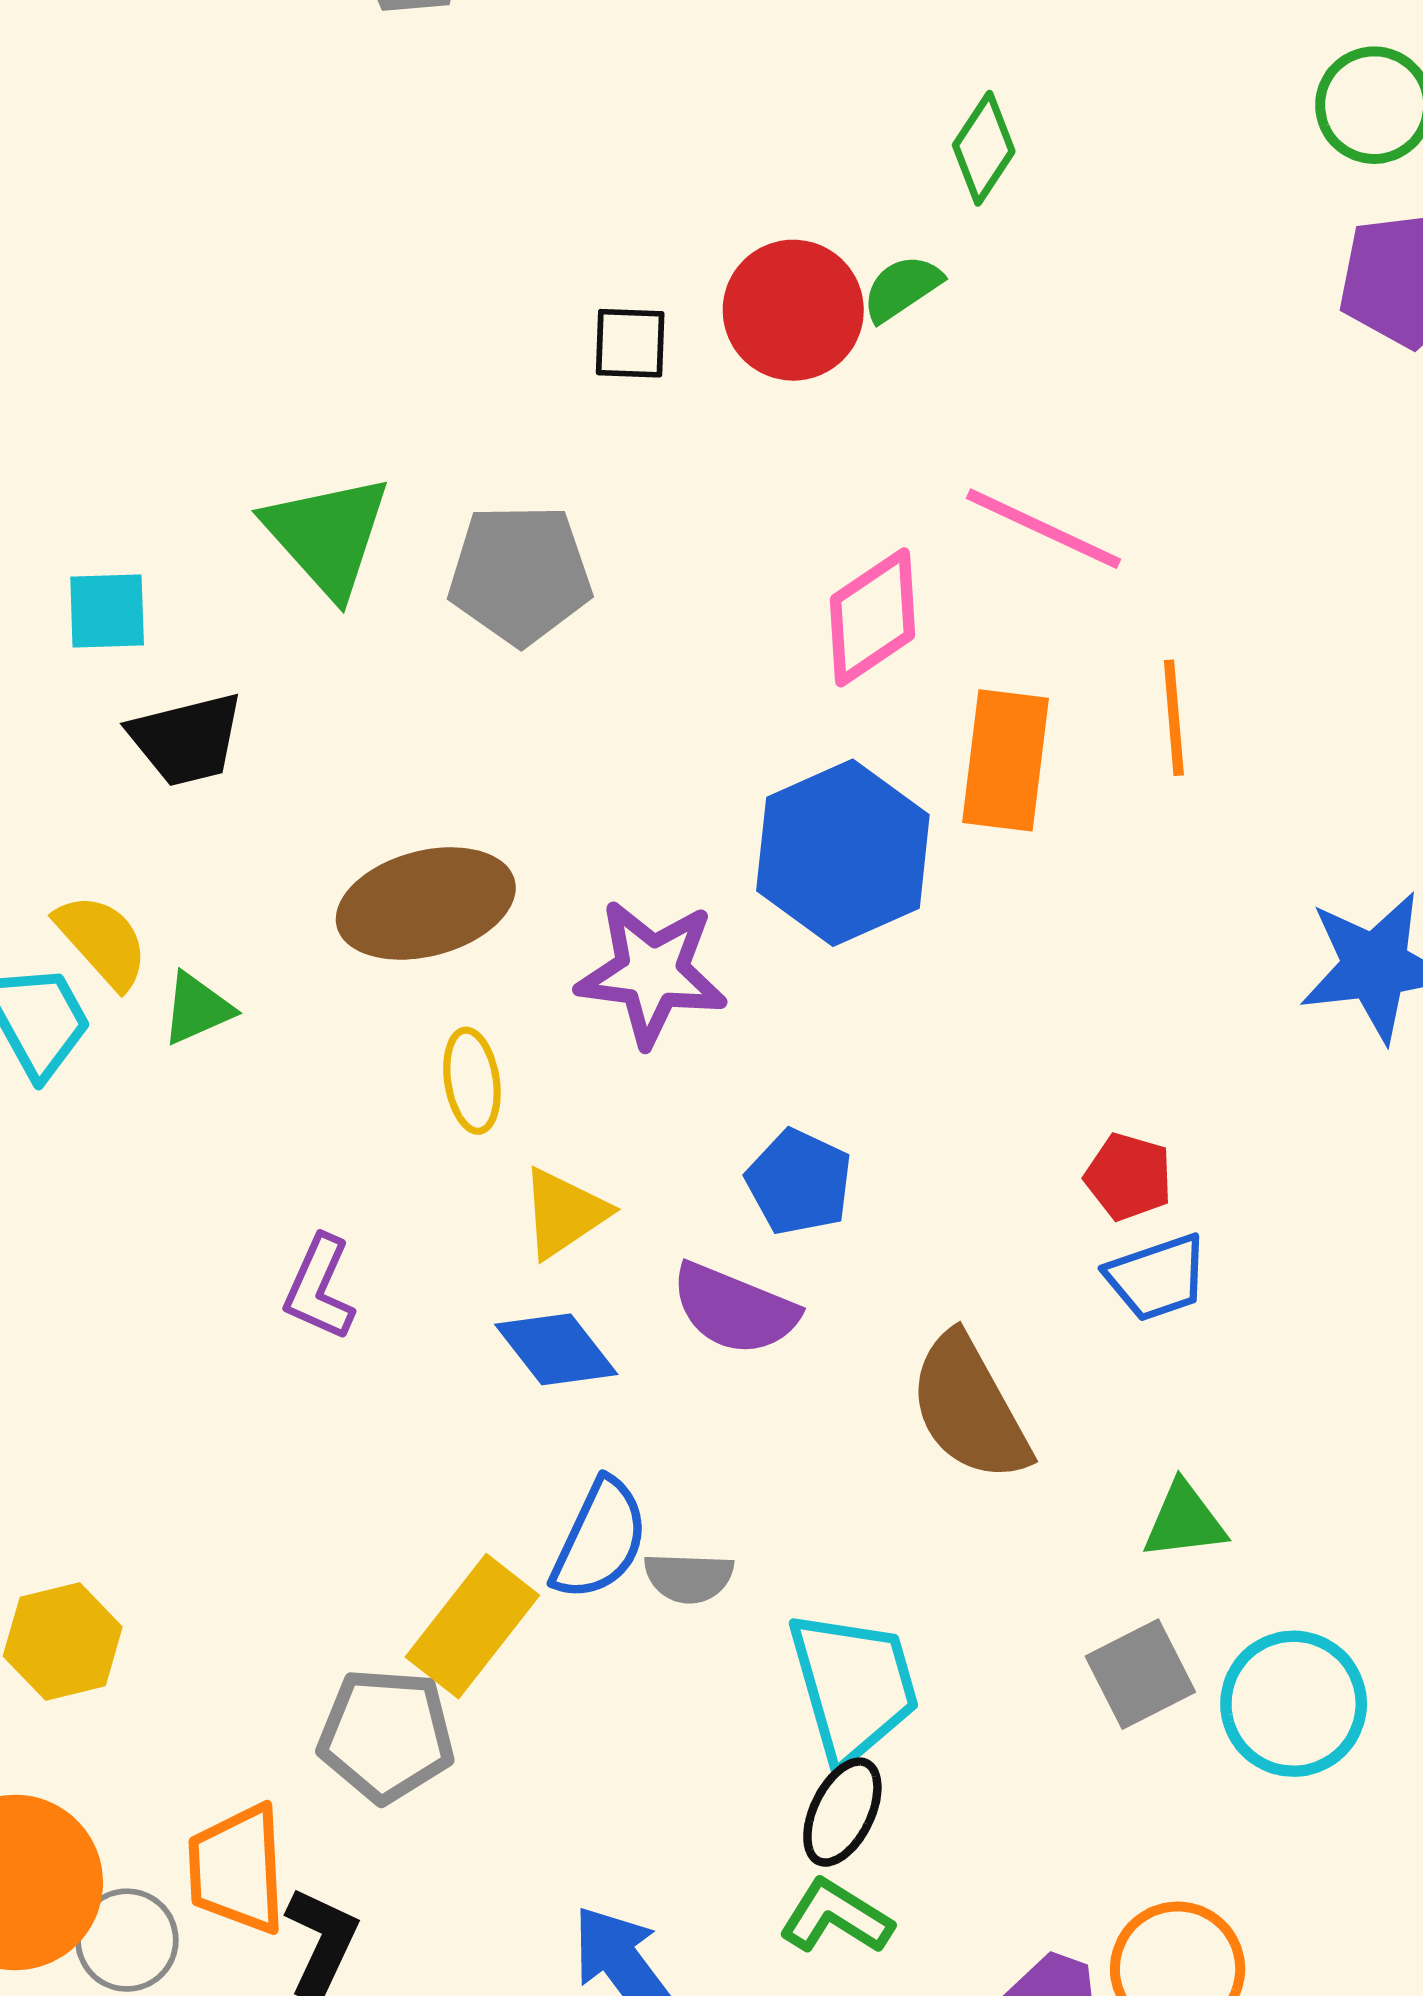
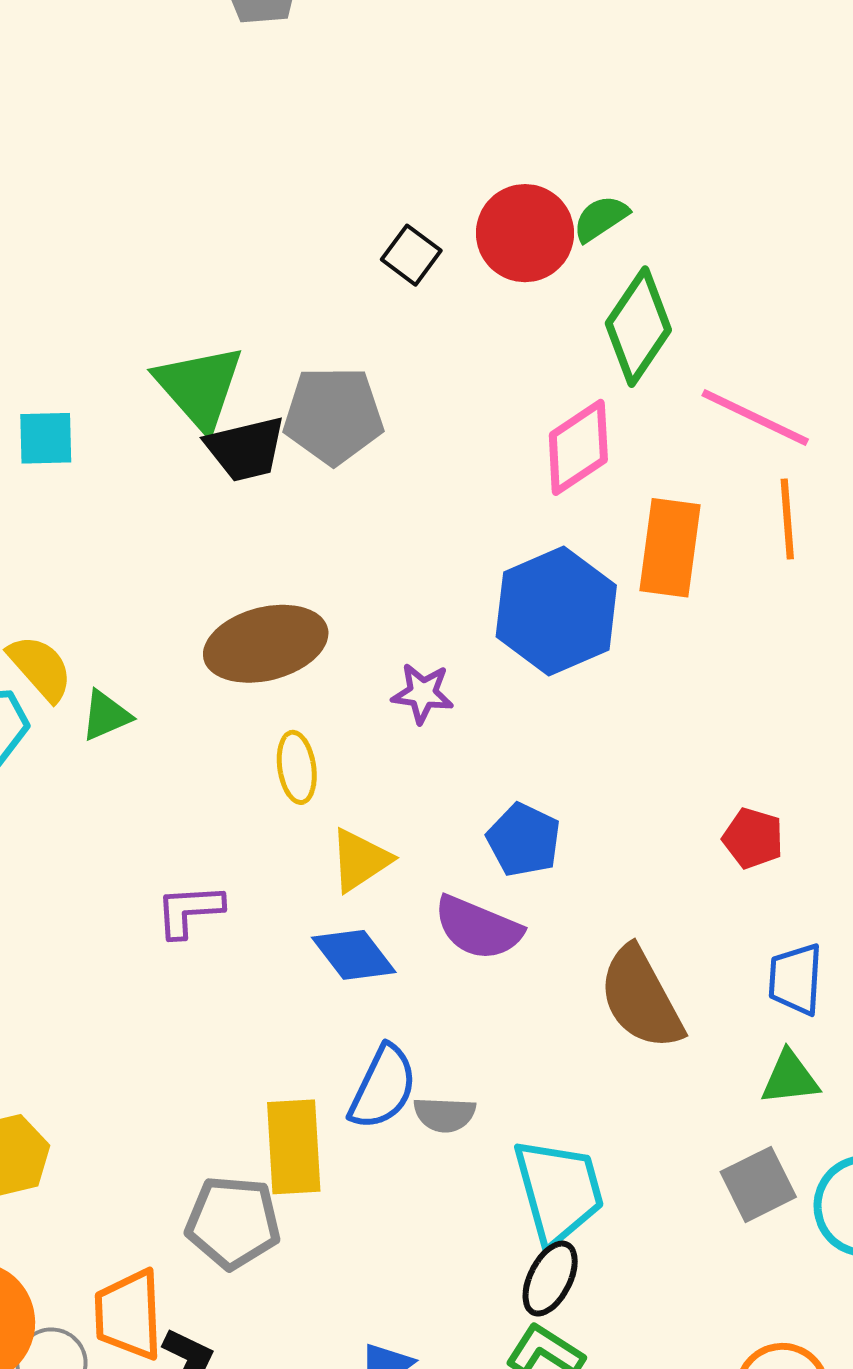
green diamond: (984, 148) -> (638, 327), moved, size x1.5
black square: (630, 343) -> (411, 255), turned 34
pink line: (1044, 529) -> (755, 417), moved
black trapezoid: (186, 739) -> (246, 449), moved
purple star: (652, 973) -> (423, 693), size x0.6
blue trapezoid: (1157, 1277) -> (795, 979), moved, turned 112
purple L-shape: (319, 1288) -> (189, 911), turned 62
yellow rectangle: (472, 1626) -> (294, 1147), turned -42

